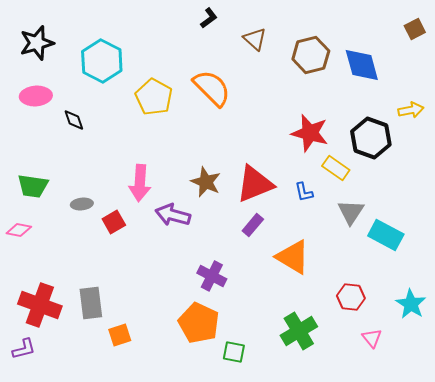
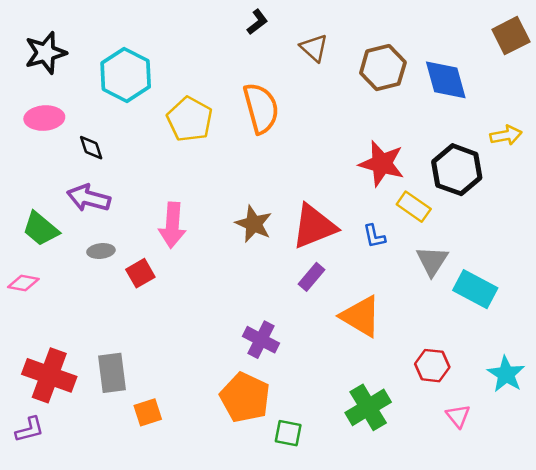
brown square: (415, 29) -> (511, 36), size x1.4
orange semicircle: (212, 88) -> (261, 108), turned 30
green trapezoid: (33, 186) -> (41, 229), turned 32
purple arrow: (173, 215) -> (89, 198), moved

